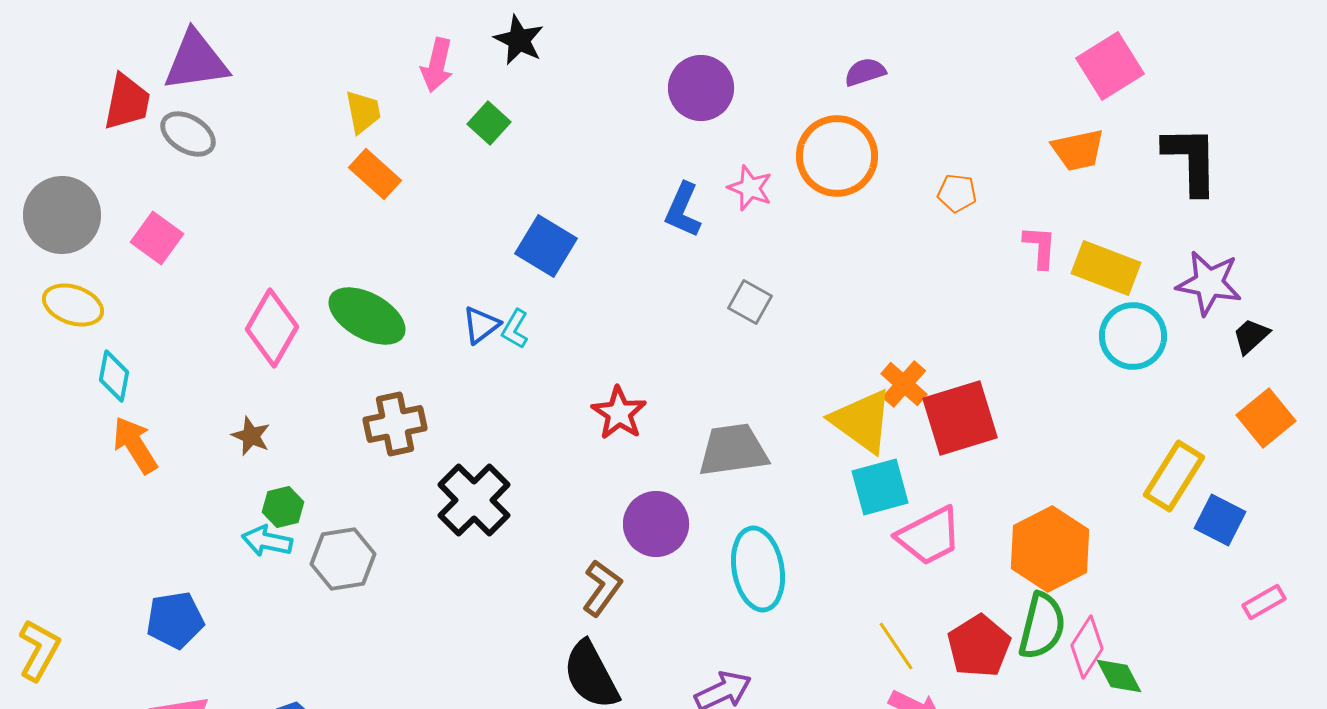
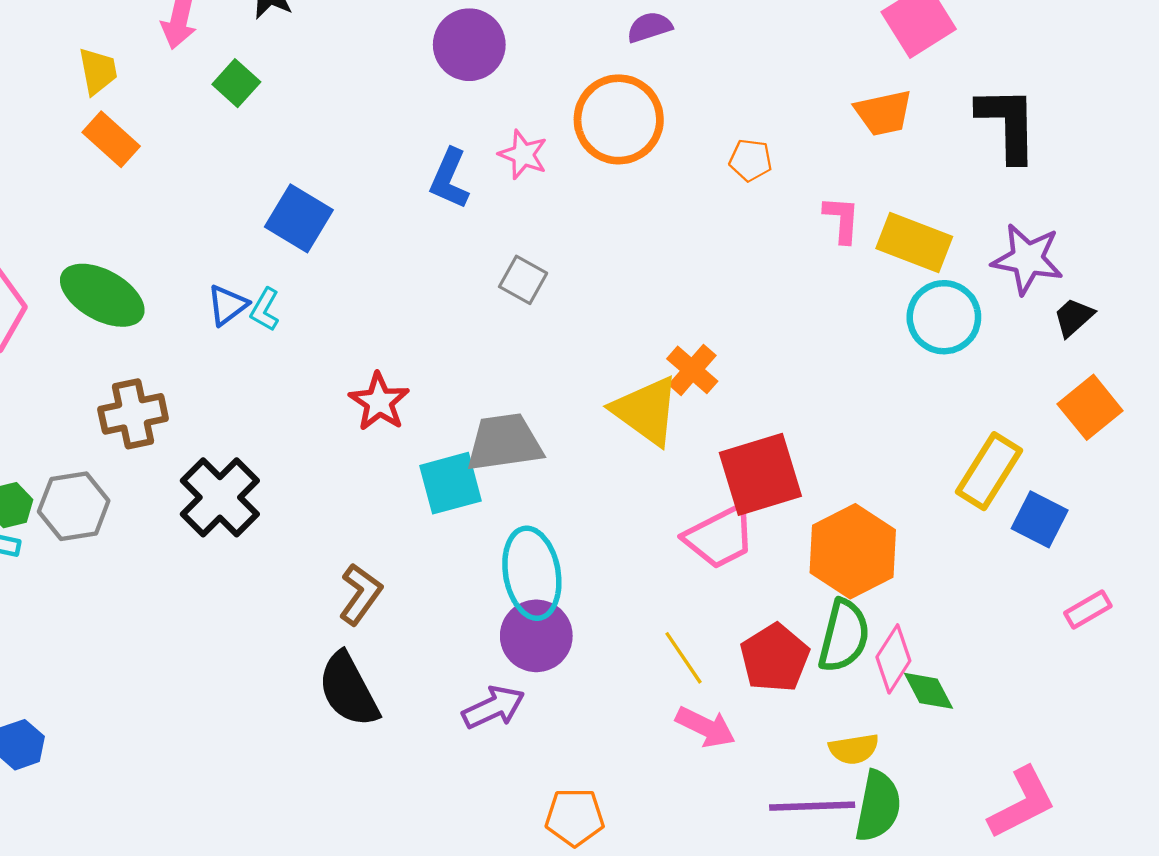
red square: (960, 418) -> (760, 474), moved
cyan square: (880, 487) -> (451, 483), moved
purple circle: (656, 524) -> (536, 636), moved
gray hexagon: (343, 559) -> (74, 506), moved

